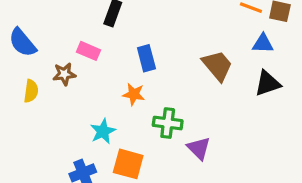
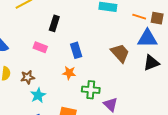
blue triangle: (263, 43) -> (147, 38), size x1.5
brown star: (64, 74) -> (28, 77), moved
cyan star: (103, 131) -> (38, 95), moved

